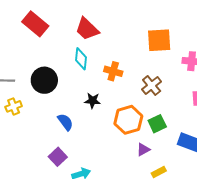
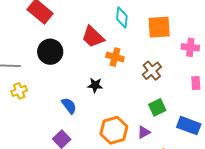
red trapezoid: (87, 29) -> (93, 37), moved
cyan diamond: (81, 59) -> (122, 18), moved
black circle: (44, 80) -> (50, 52), moved
orange hexagon: (128, 120) -> (114, 130), moved

